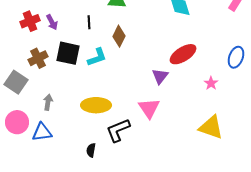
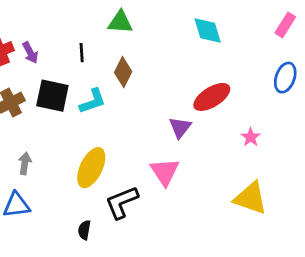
blue ellipse: (236, 57) -> (285, 78), moved
yellow ellipse: (96, 105) -> (91, 168), turned -64

